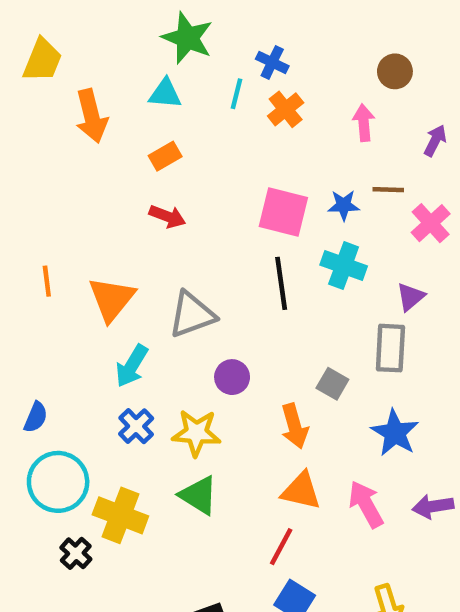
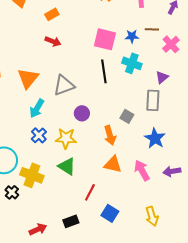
red line: (281, 547) -> (90, 192), moved

